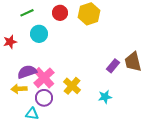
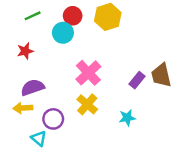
cyan circle: (39, 34) -> (63, 33), moved
red star: (10, 42) -> (25, 51), moved
pink cross: (44, 78) -> (88, 73), moved
cyan triangle: (32, 114) -> (39, 138), turned 32

